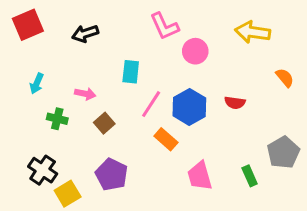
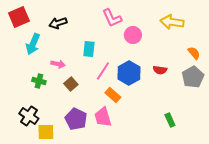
cyan arrow: (37, 83) -> (33, 44), moved, size x1.5
gray pentagon: (283, 152) -> (193, 77), moved
pink trapezoid: (200, 176) -> (103, 117), moved
yellow square: (68, 194) -> (46, 132), turned 30

